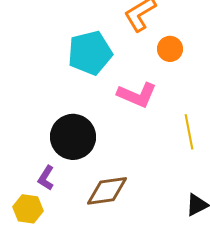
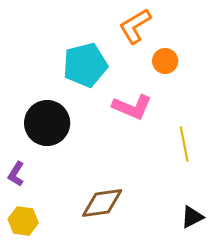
black circle: (73, 137) -> (47, 123), moved
purple L-shape: (46, 178) -> (16, 174), moved

